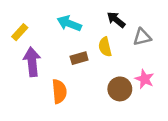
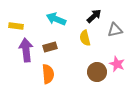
black arrow: (116, 20) -> (94, 16), turned 98
yellow rectangle: (20, 32) -> (16, 26), turned 56
brown rectangle: (79, 58) -> (50, 47), moved

